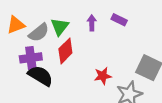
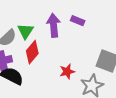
purple arrow: (92, 23) -> (54, 25), size x1.6

